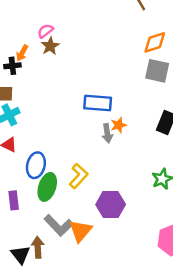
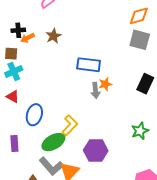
brown star: (50, 46) -> (53, 36), moved
orange arrow: (22, 53) -> (28, 38), moved, turned 32
green ellipse: (47, 187) -> (53, 142), moved, turned 40

